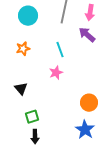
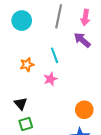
orange star: (23, 49) -> (27, 65), moved
black triangle: (21, 89) -> (21, 104), moved

